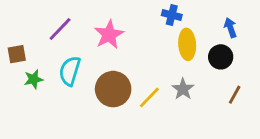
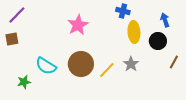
purple line: (60, 29) -> (17, 15), moved
cyan semicircle: (70, 71) -> (46, 66), moved, turned -75
green star: (34, 79) -> (24, 82), moved
brown line: (235, 95) -> (174, 62), moved

